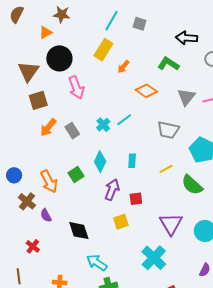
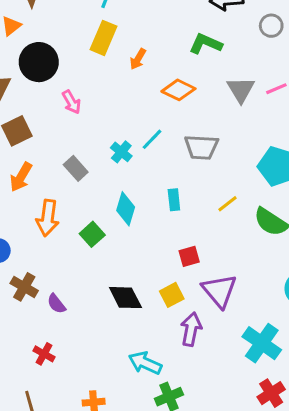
pink arrow: (76, 88) -> (71, 102), size x0.7
orange arrow: (48, 127) -> (21, 177), moved
gray trapezoid: (168, 130) -> (202, 147), moved
orange arrow: (49, 181) -> (48, 218), moved, turned 45
purple arrow: (112, 190) -> (191, 329), moved
purple triangle: (171, 224) -> (219, 291), moved
black diamond: (79, 231) -> (125, 298), moved
cyan cross: (154, 258) -> (262, 343), moved

